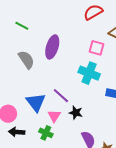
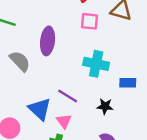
pink square: (97, 48) -> (90, 21), moved
black star: (76, 113) -> (105, 106), moved

